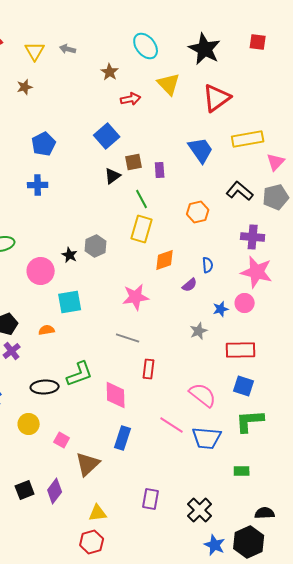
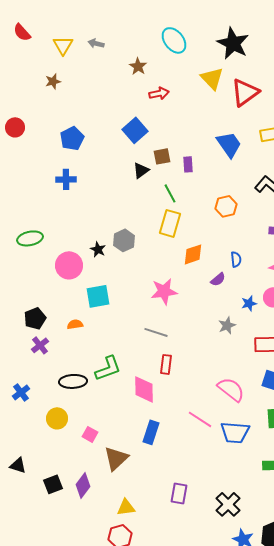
yellow triangle: (169, 84) -> (212, 78), moved
red rectangle: (149, 369) -> (166, 364), moved

